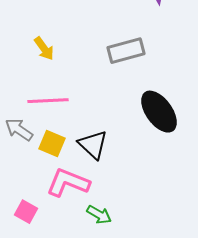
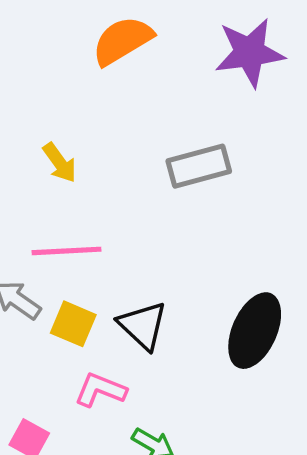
black ellipse: (159, 112) -> (255, 331), moved, turned 60
pink L-shape: (68, 183) -> (100, 390), size x0.7

